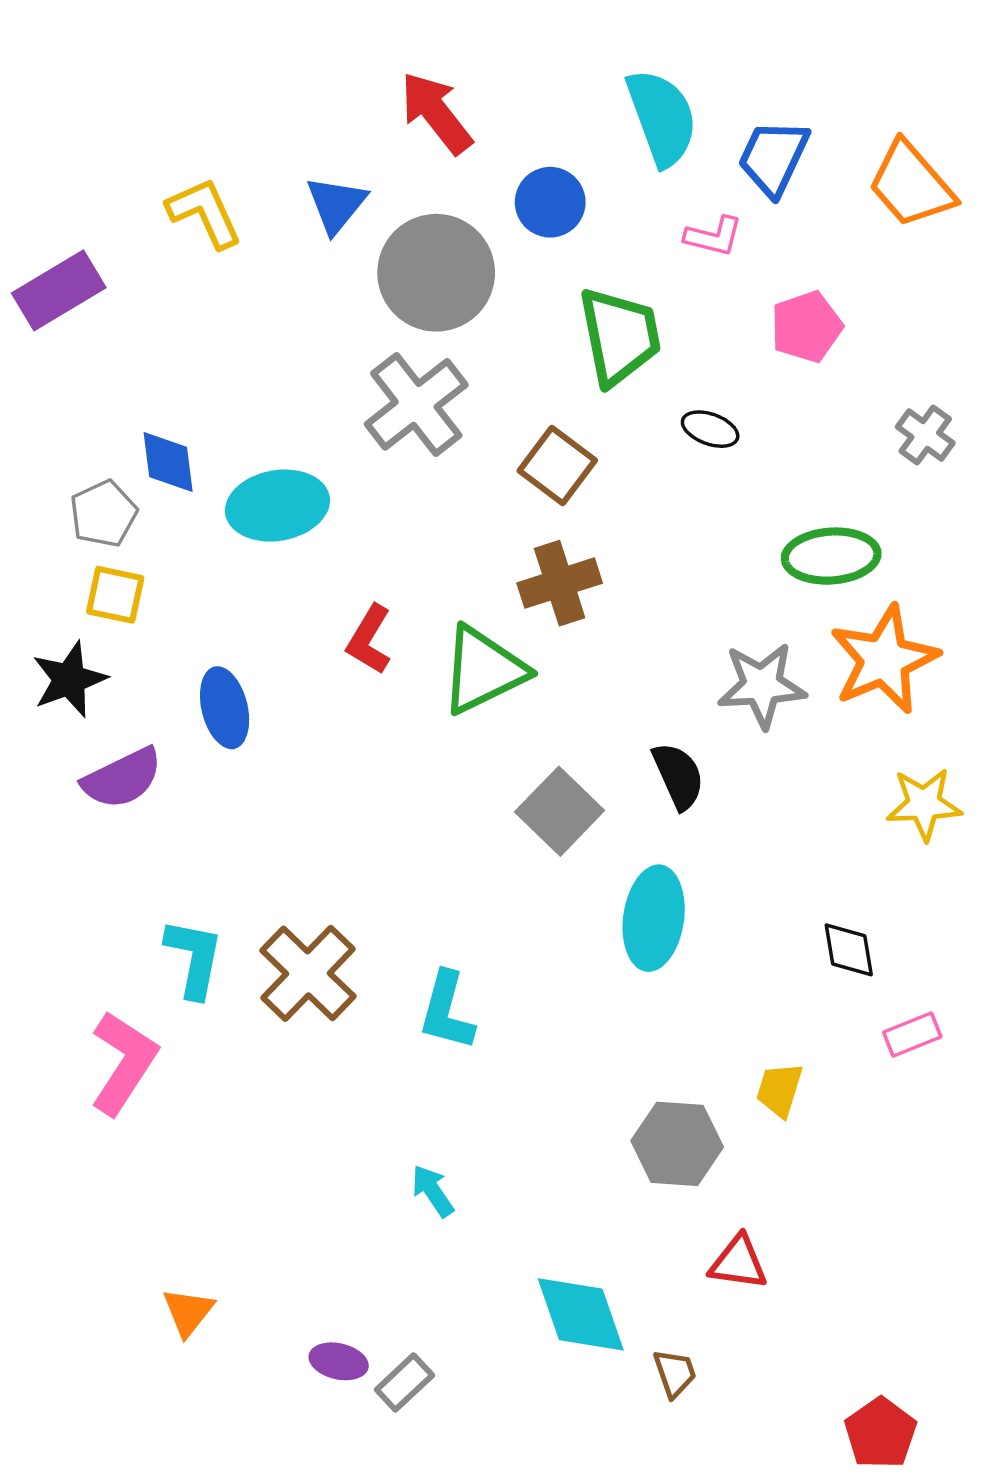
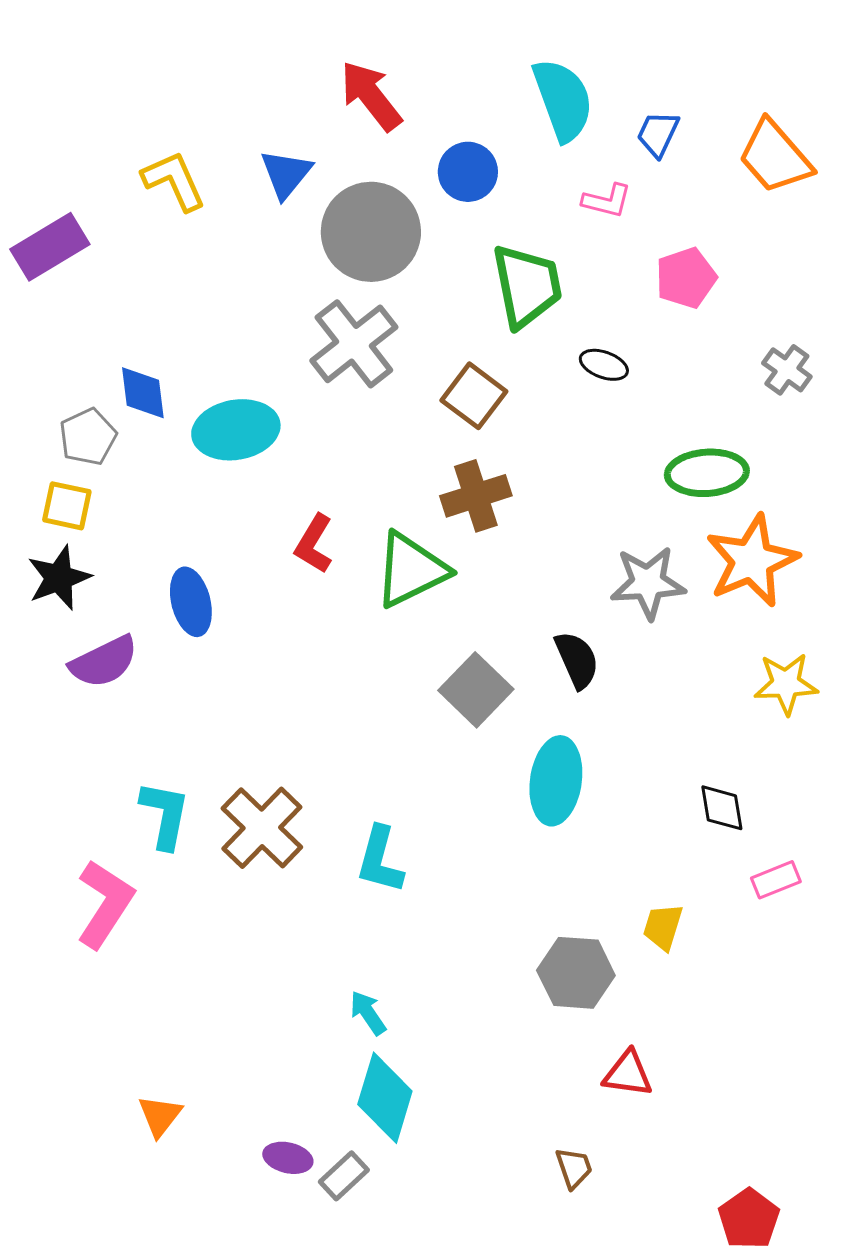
blue trapezoid: (774, 158) -> (658, 134), size x0.7
yellow square: (115, 595) -> (67, 506), moved
cyan diamond: (581, 1314) -> (385, 1098), moved, turned 36

